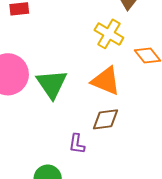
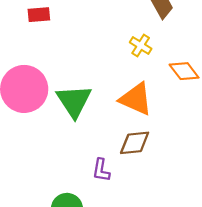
yellow cross: (109, 34) -> (141, 45), size x0.7

